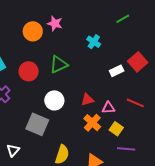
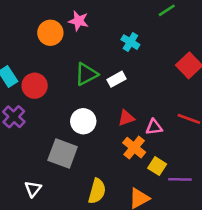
red circle: (29, 71) -> (35, 86), moved
white rectangle: (117, 71) -> (117, 79), moved
yellow square: (116, 129) -> (157, 166), moved

